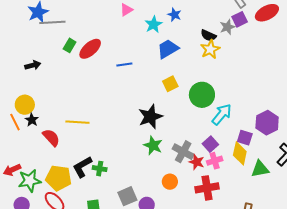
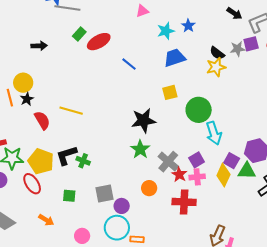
blue line: (124, 65) -> (129, 64), turned 35
cyan arrow: (222, 114) -> (214, 133), turned 110
green triangle: (260, 169) -> (247, 171), moved

